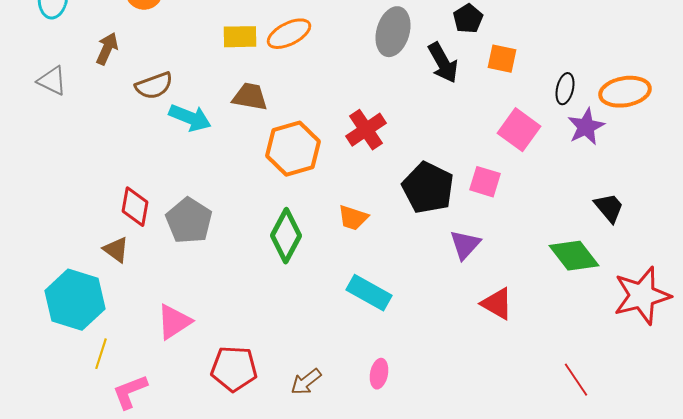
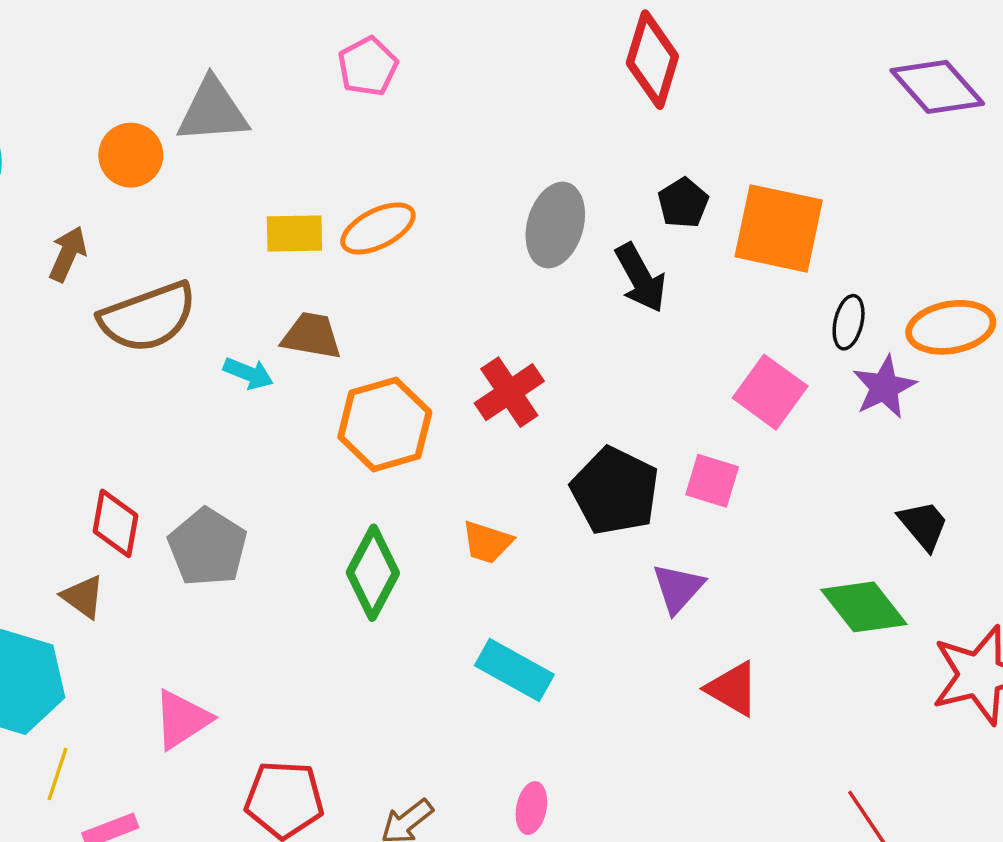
orange square: (502, 59) -> (779, 228), moved, size x1.8
brown semicircle: (154, 86) -> (148, 317), size x1.5
cyan arrow: (190, 118) -> (248, 373), moved, size x0.7

